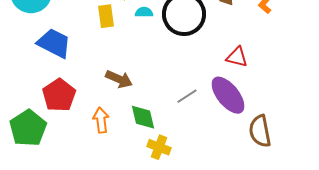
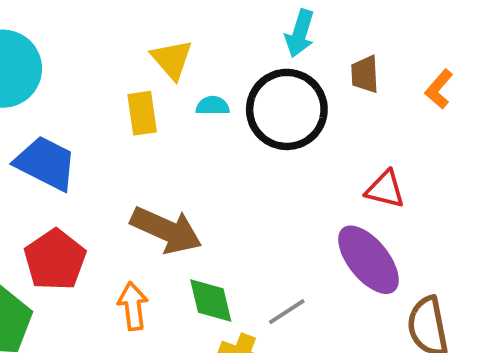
brown arrow: (119, 79) -> (166, 230), size x1.4
gray line: (187, 96) -> (287, 312), moved

